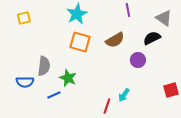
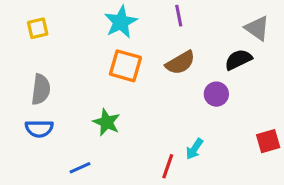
purple line: (128, 10) -> (179, 16), moved
gray semicircle: (44, 66) -> (41, 89), moved
blue line: (54, 95) -> (80, 168), moved

